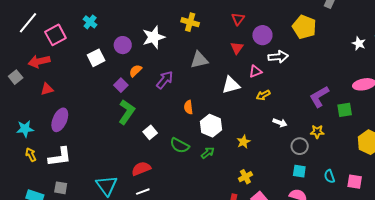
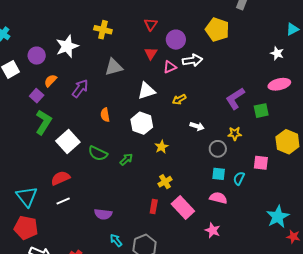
white star: (359, 43) -> (277, 53), moved
pink triangle: (256, 71) -> (170, 67), moved
white hexagon: (211, 126) -> (142, 123), moved
white square: (150, 132) -> (68, 142), size x1.6
cyan semicircle: (329, 176) -> (239, 178), moved, turned 48
pink square: (355, 182) -> (261, 163), moved

